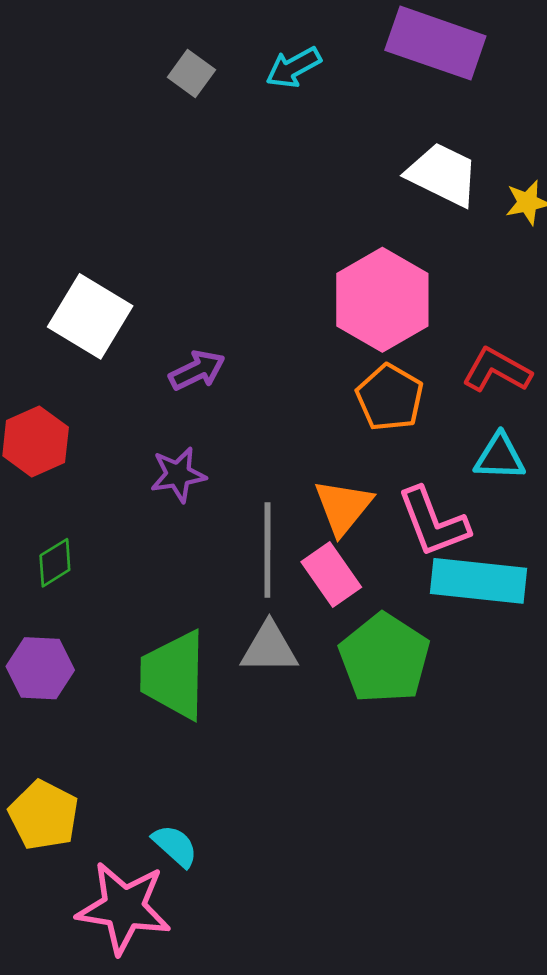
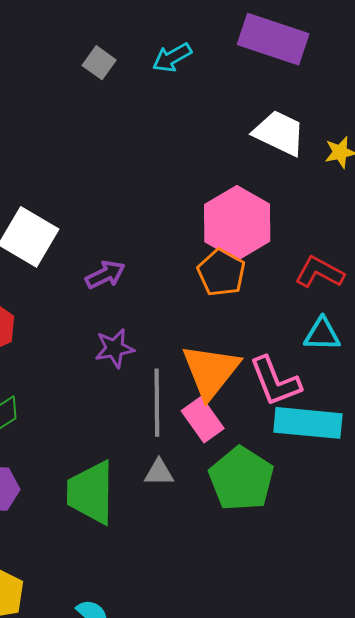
orange pentagon: (390, 398) -> (221, 273), moved
purple star: (178, 475) -> (115, 348), moved
orange triangle: (343, 507) -> (211, 371), size x1.4
gray triangle: (269, 648) -> (159, 473), size x0.7

